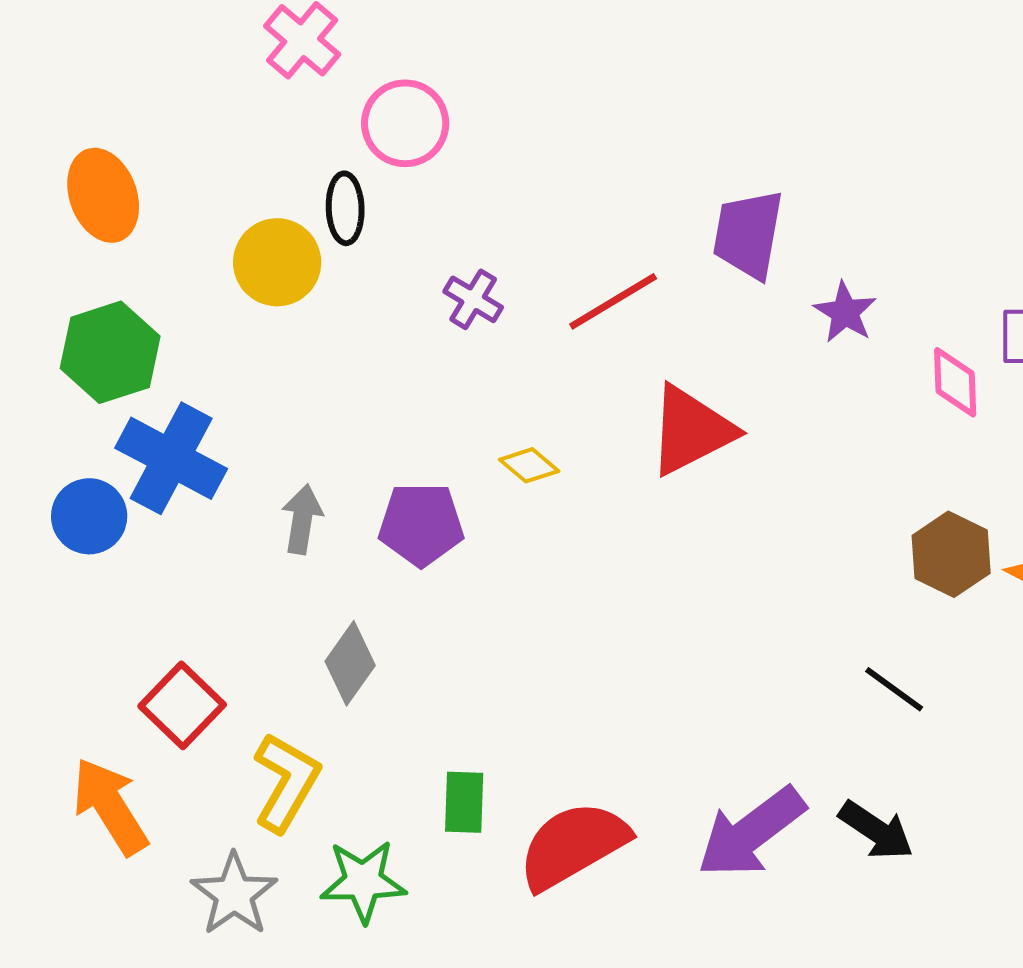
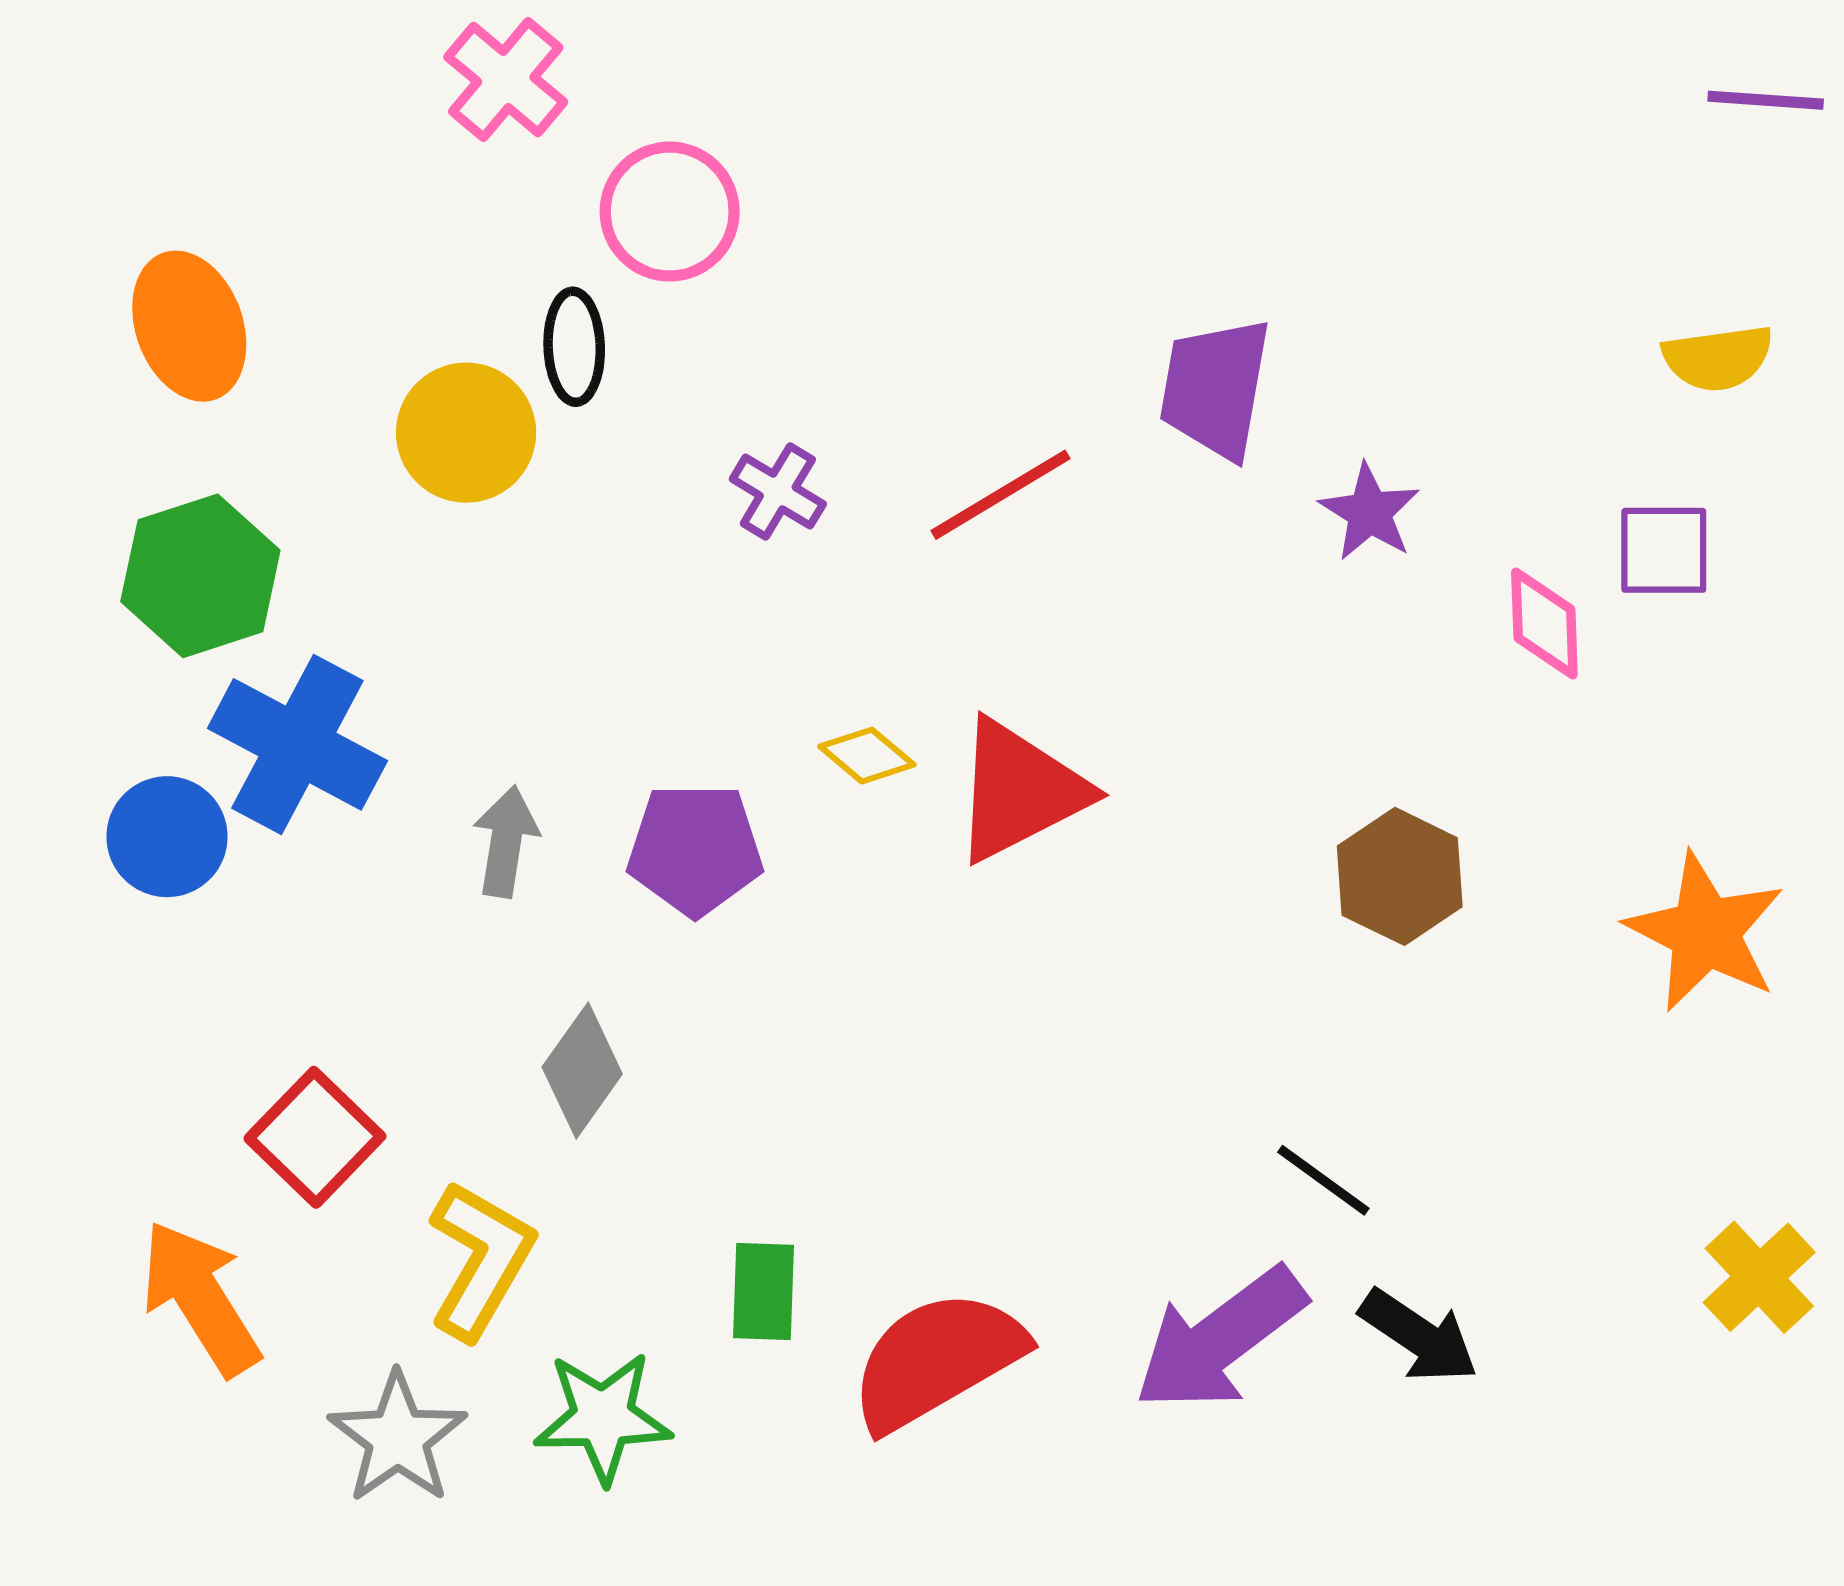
red triangle: (691, 430) -> (1020, 791), moved
brown hexagon: (951, 554) -> (1400, 876), moved
black line: (894, 689) -> (1323, 1180), moved

